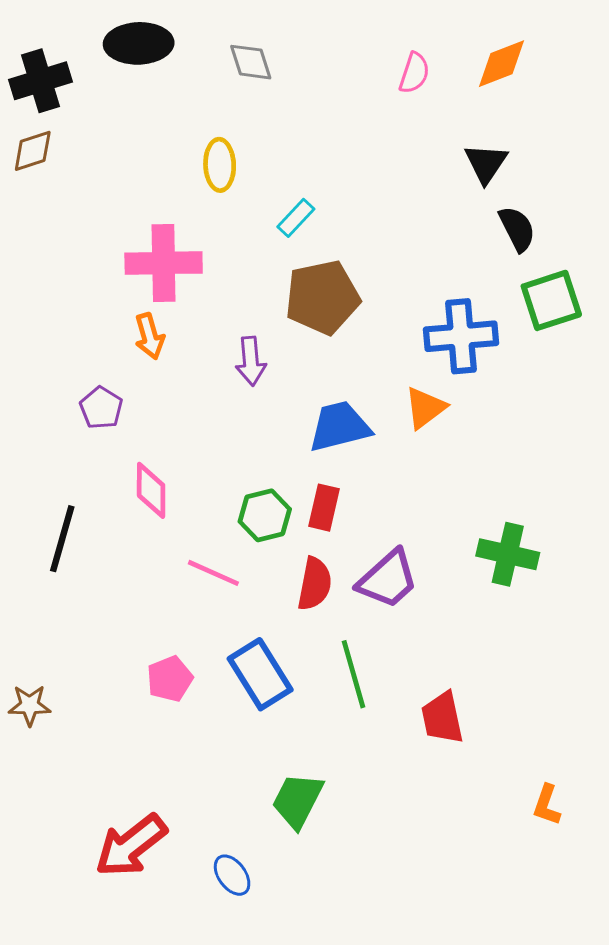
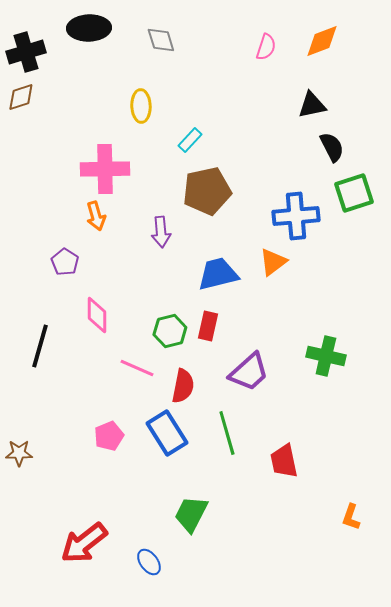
black triangle: (486, 163) -> (312, 105), turned 44
red semicircle: (315, 584) -> (183, 386), moved

